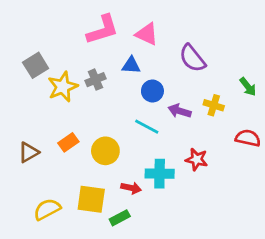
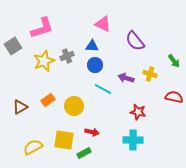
pink L-shape: (103, 30) -> (42, 28), moved
gray square: (36, 65) -> (13, 46), moved
blue circle: (152, 91) -> (95, 65), moved
cyan cross: (160, 174) -> (133, 140), moved

